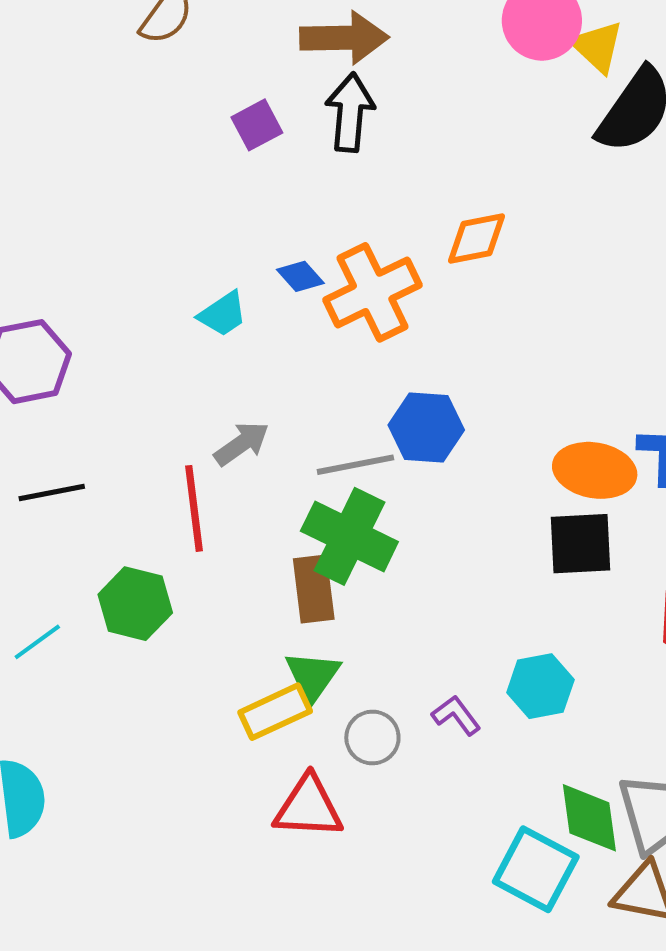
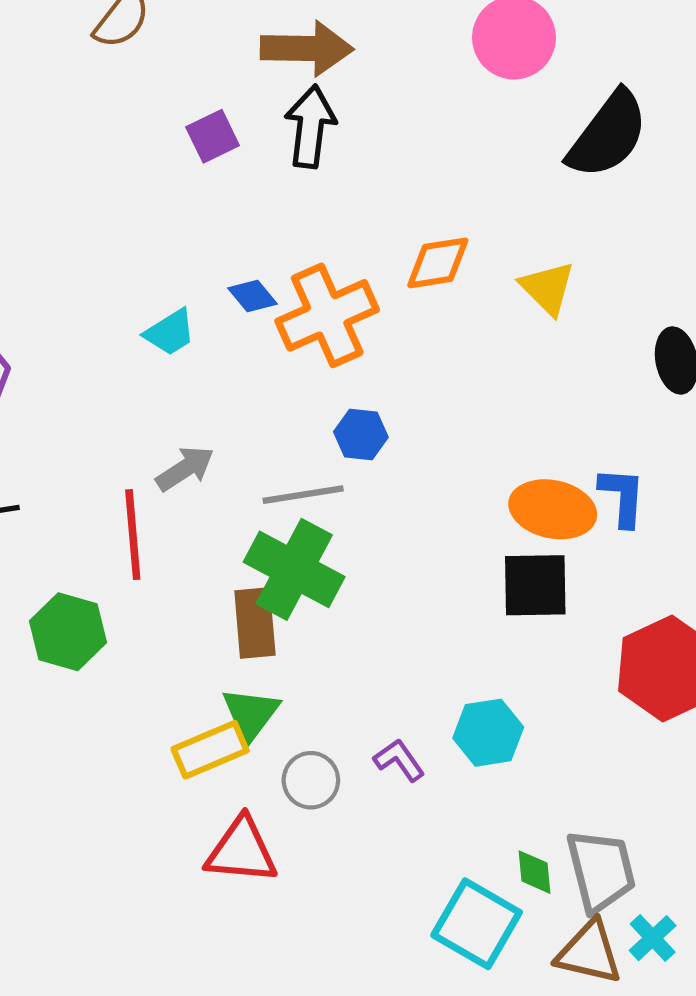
yellow triangle: (597, 46) -> (548, 288), moved
blue hexagon: (426, 427) -> (361, 435), moved, size x0.7
green diamond: (589, 818) -> (535, 872), size x0.6

